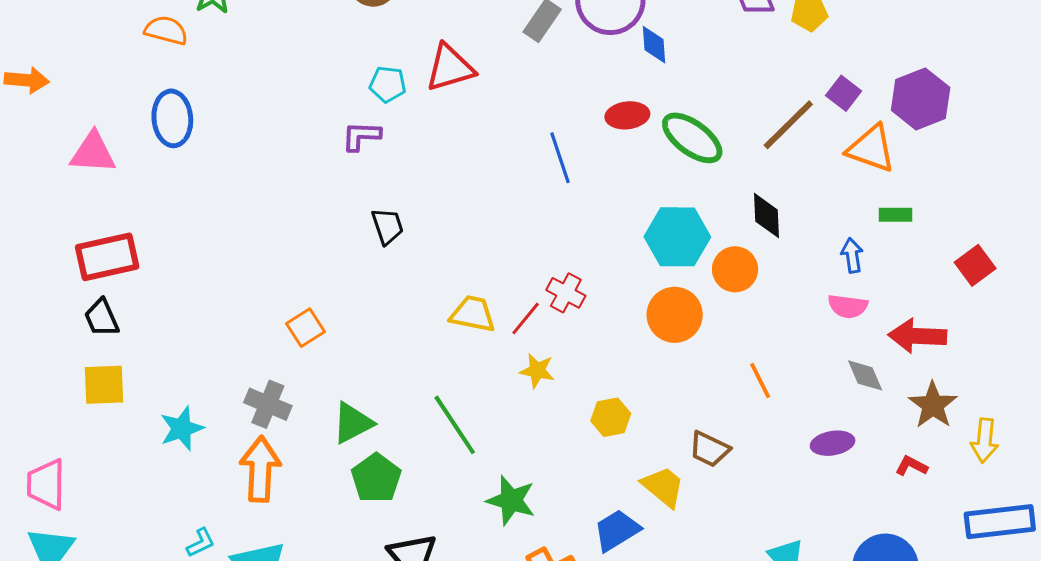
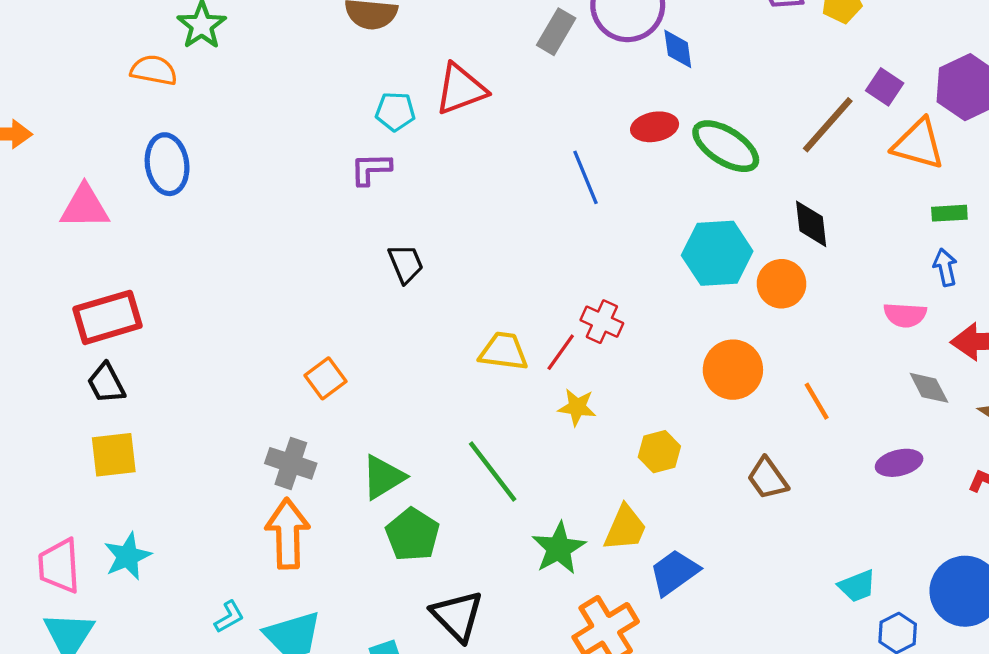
blue arrow: (852, 255) -> (945, 267), moved
orange circle: (675, 315) -> (733, 370), moved
cyan star: (182, 428) -> (128, 556), moved
brown trapezoid: (709, 449) -> (768, 478), turned 33
yellow trapezoid: (663, 487) -> (625, 528), moved, turned 78
green star: (511, 500) -> (559, 548), turned 30

